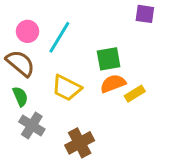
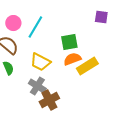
purple square: (145, 14) -> (101, 17), moved
yellow rectangle: (135, 94) -> (87, 66), size x1.5
gray cross: (32, 125) -> (37, 86), moved

